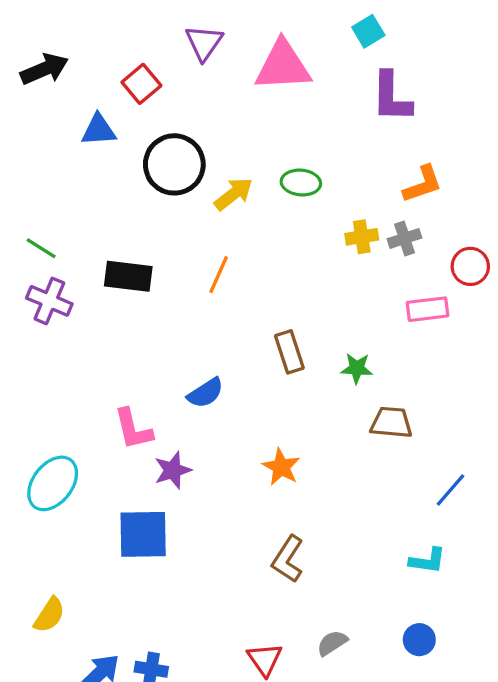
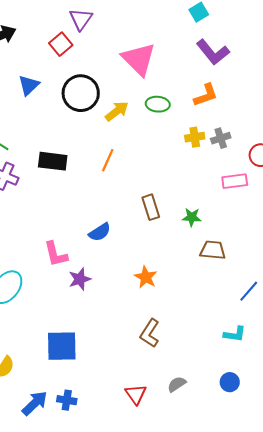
purple triangle: (204, 43) -> (81, 19), moved
pink triangle: (283, 66) -> (139, 59), moved, turned 48
purple L-shape: (391, 97) -> (213, 52), turned -40
blue triangle: (99, 130) -> (29, 85), moved, turned -40
orange L-shape: (423, 184) -> (206, 95), moved
blue square: (143, 534) -> (62, 346), moved

